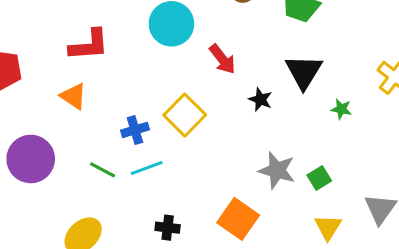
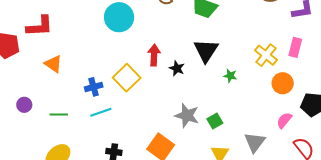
red L-shape: (89, 45) -> (40, 26), moved
red arrow: (222, 59) -> (154, 55), moved, turned -140
purple circle: (31, 159) -> (24, 105), size x0.5
green line: (103, 170) -> (59, 115), moved, turned -30

